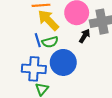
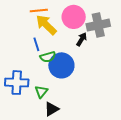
green semicircle: (50, 42) -> (48, 57), moved
blue cross: (34, 69) -> (17, 83), moved

